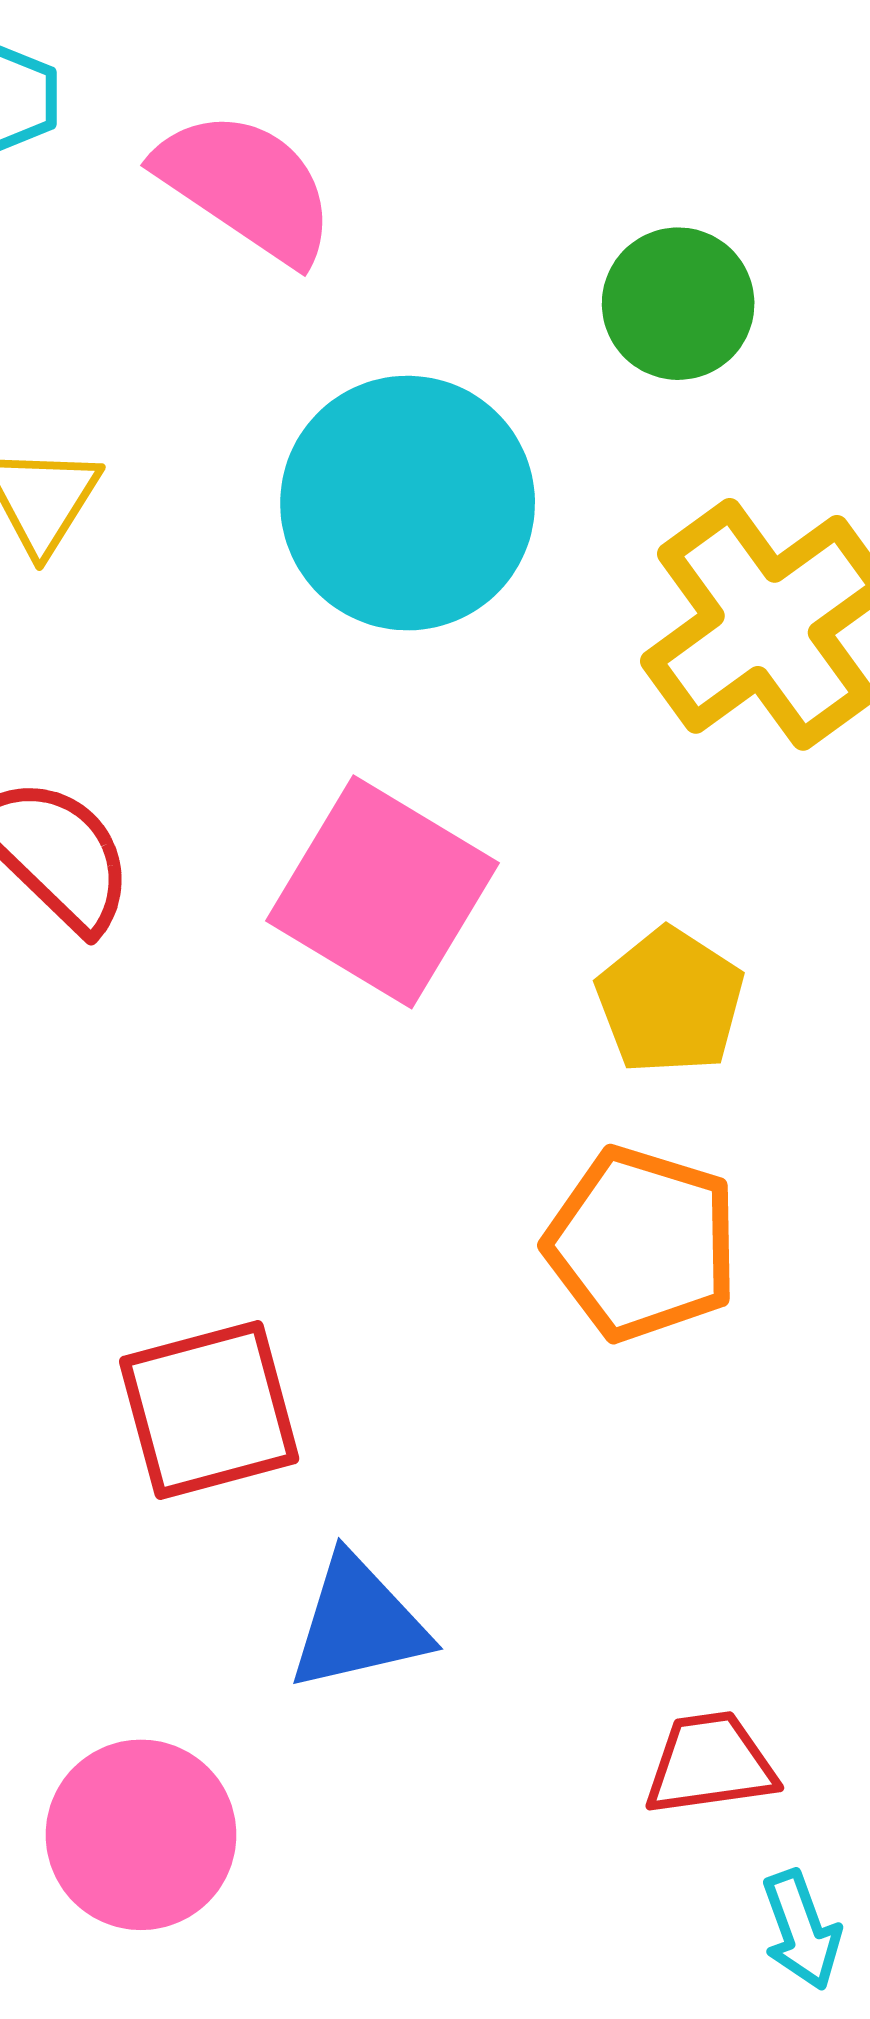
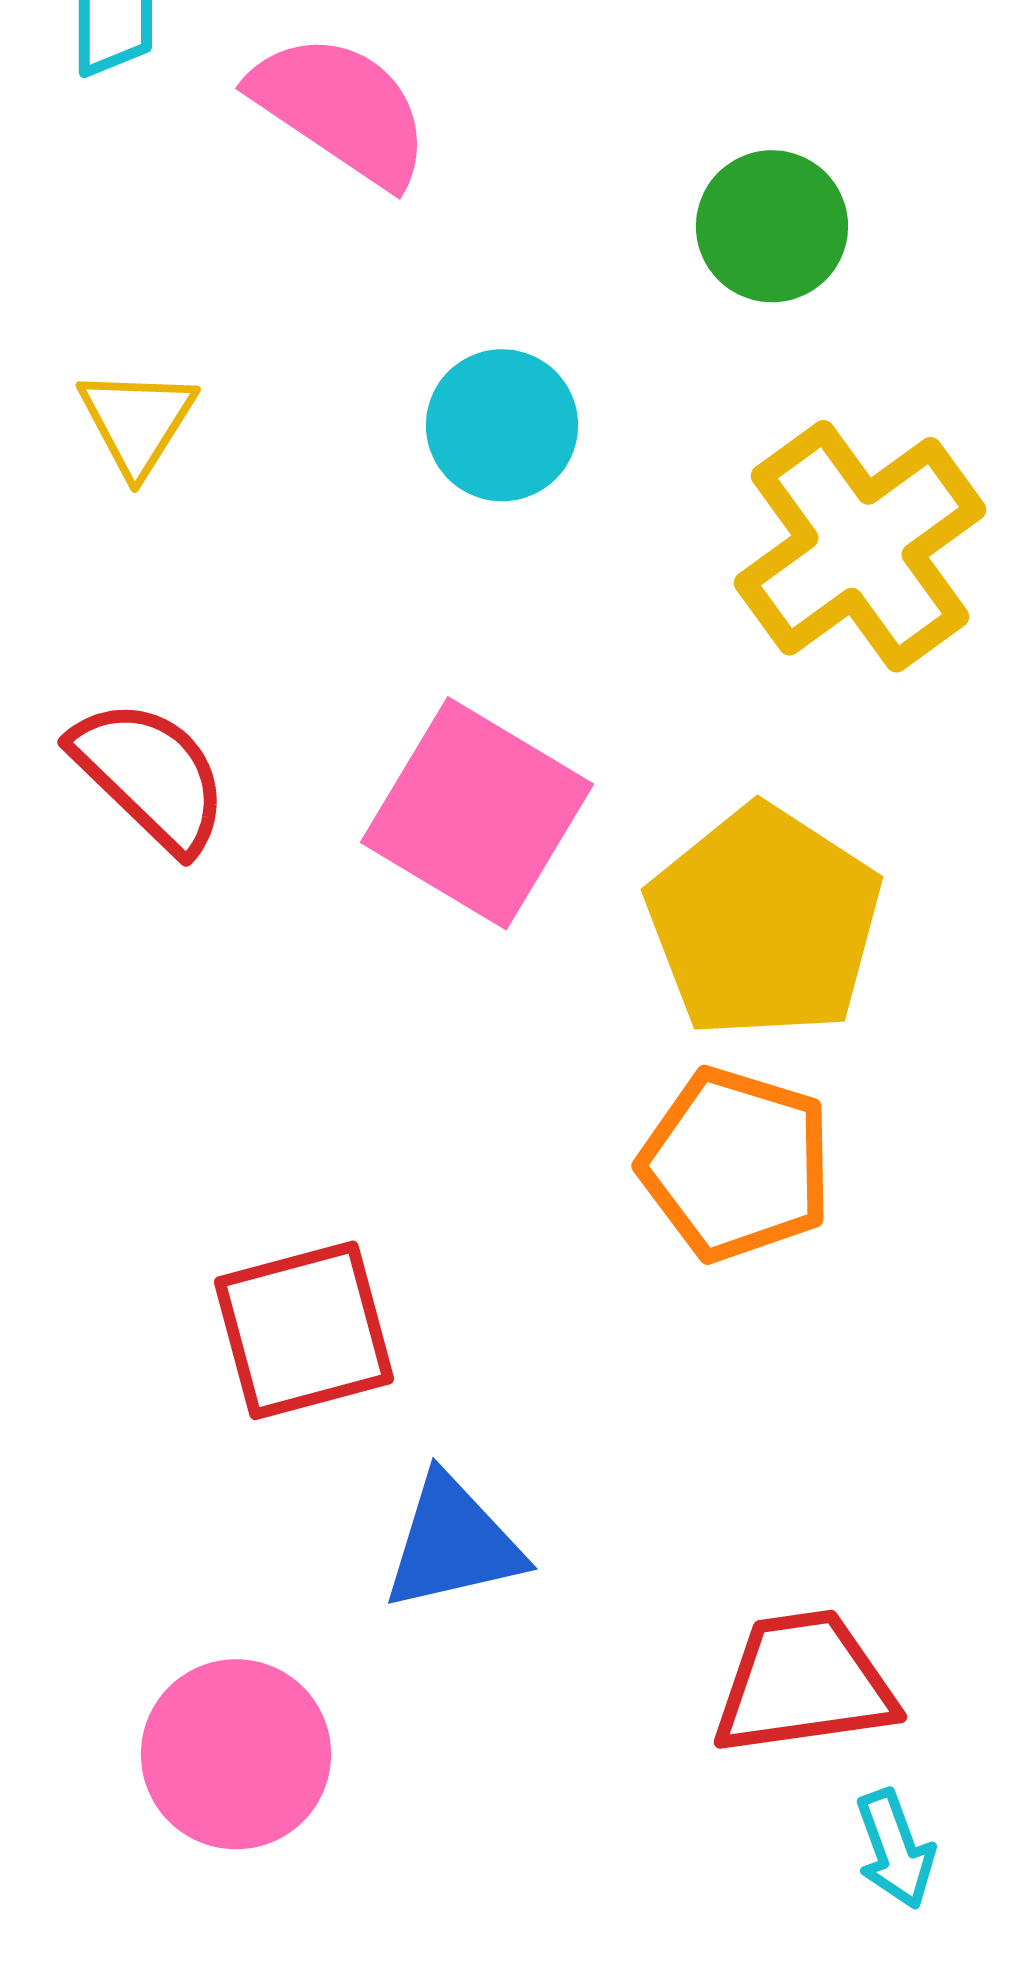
cyan circle: (408, 503) -> (502, 425), size x0.6
yellow pentagon: (670, 1001) -> (764, 922), size x1.6
red trapezoid: (710, 1764) -> (804, 1683), size x1.4

